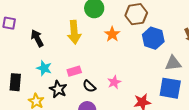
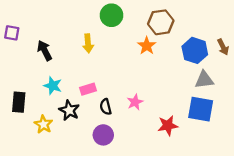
yellow arrow: (74, 32) -> (88, 43), size x0.7
orange star: (112, 34) -> (147, 46), moved
blue hexagon: (153, 38) -> (195, 50), moved
black semicircle: (89, 86) -> (106, 107), turned 32

